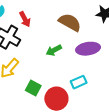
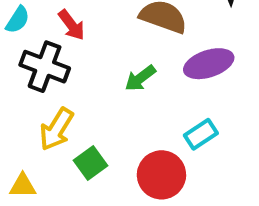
green square: (33, 88) -> (91, 163), moved, turned 35

